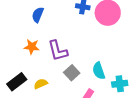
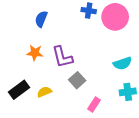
cyan semicircle: (99, 71) -> (122, 63), moved, turned -90

